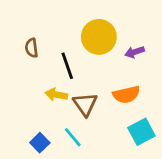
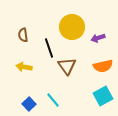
yellow arrow: (56, 95) -> (24, 67), moved
orange semicircle: (126, 95) -> (103, 66), moved
brown triangle: (85, 104) -> (67, 66), moved

